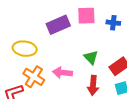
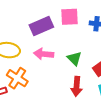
pink arrow: (62, 73) -> (44, 54), moved

